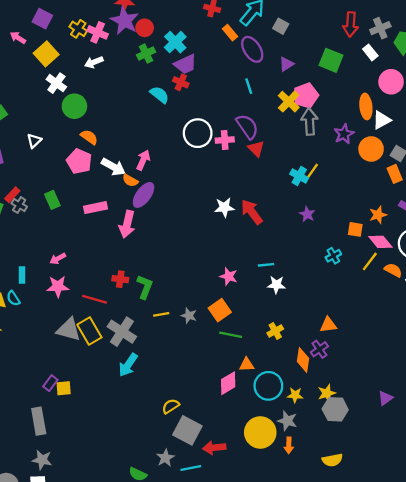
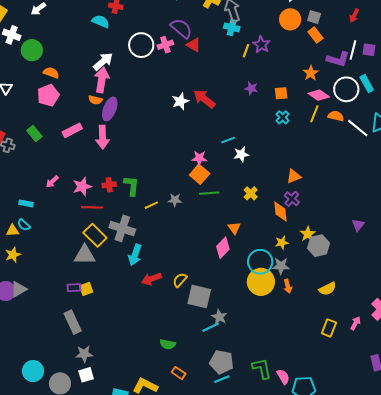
purple star: (344, 134) -> (261, 45), moved
pink arrow: (143, 160) -> (102, 80), size x1.4
pink pentagon: (79, 161) -> (48, 95), turned -30
white arrow: (113, 167) -> (103, 61), moved, turned -55
cyan cross: (299, 176) -> (232, 27), moved
orange square: (355, 229) -> (281, 93), moved
cyan rectangle: (22, 275) -> (26, 203), turned -64
pink star: (58, 286) -> (82, 187), moved
orange square: (220, 310) -> (200, 174), moved
gray triangle: (69, 330) -> (85, 255), moved
green line: (231, 335) -> (209, 193), moved
orange triangle: (247, 365) -> (234, 228), turned -48
purple rectangle: (50, 383) -> (74, 288), turned 64
cyan circle: (268, 386) -> (260, 262), moved
red arrow: (214, 448) -> (151, 279), moved
gray star: (165, 458) -> (219, 317), moved

